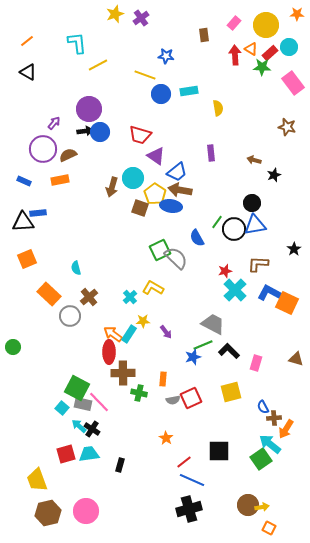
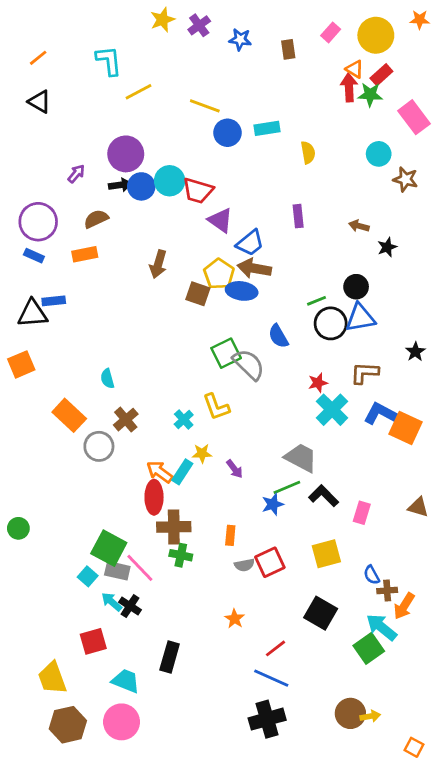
cyan circle: (289, 47) -> (379, 154), moved
red arrow: (235, 55) -> (349, 87), moved
blue star: (166, 56) -> (240, 39), moved
purple circle: (43, 149) -> (38, 222), moved
cyan circle: (133, 178) -> (170, 181), moved
green line: (217, 222) -> (316, 301), moved, turned 32
orange square: (27, 259) -> (21, 364), moved
yellow L-shape: (153, 288) -> (216, 407), turned -140
green circle: (13, 347) -> (18, 528), moved
green cross: (139, 393) -> (181, 555), moved
black square: (219, 451) -> (321, 613), moved, turned 30
cyan trapezoid: (89, 454) -> (126, 681), moved, turned 30
red line: (184, 462) -> (276, 648), moved
black rectangle: (120, 465) -> (170, 657), size x1.5
orange square: (269, 528) -> (414, 747), moved

